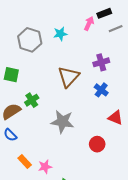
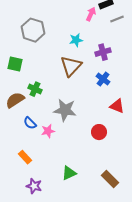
cyan star: (60, 34) -> (76, 40), moved
green cross: (32, 100) -> (35, 89), turned -32
blue semicircle: (10, 135) -> (30, 123), moved
orange rectangle: (25, 161) -> (25, 157), moved
pink star: (45, 167) -> (48, 131), moved

